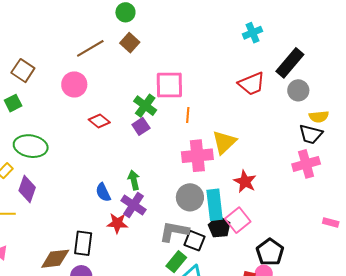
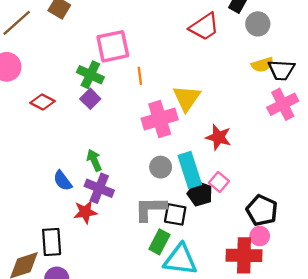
yellow semicircle: (319, 117) -> (262, 65), moved
gray circle: (190, 197) -> (161, 167), size x0.7
pink square: (238, 220) -> (219, 182), size x0.7

